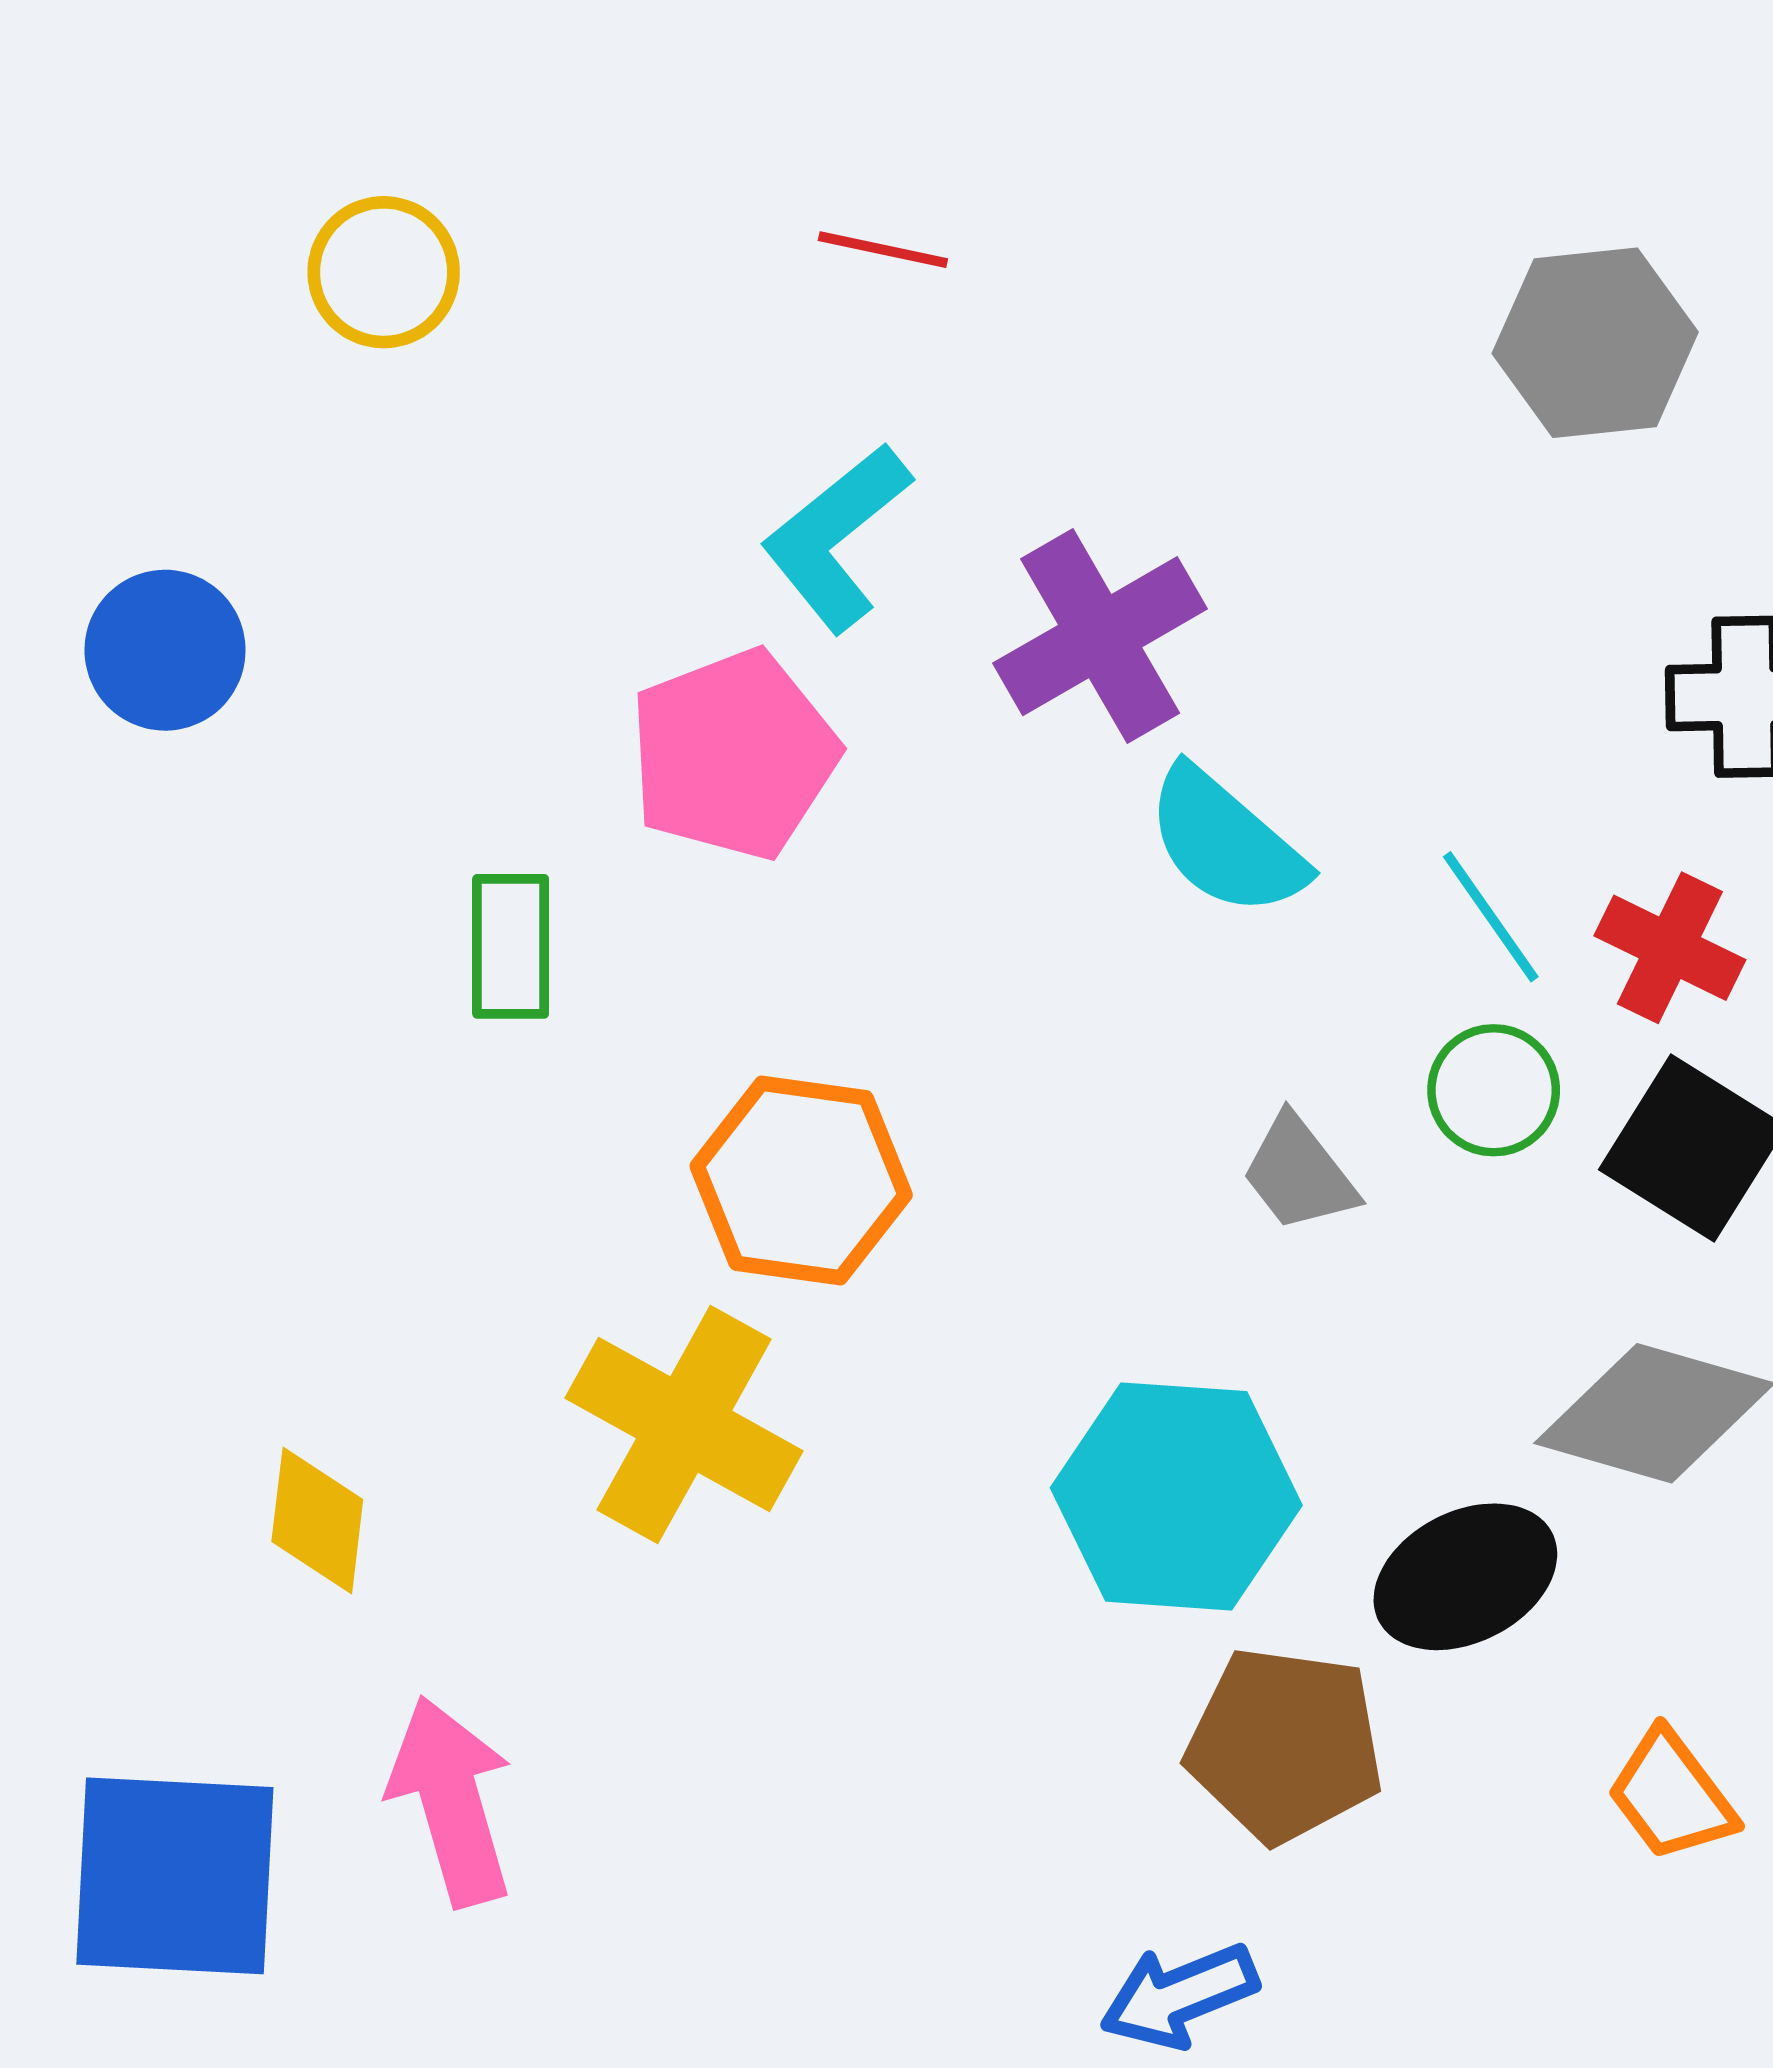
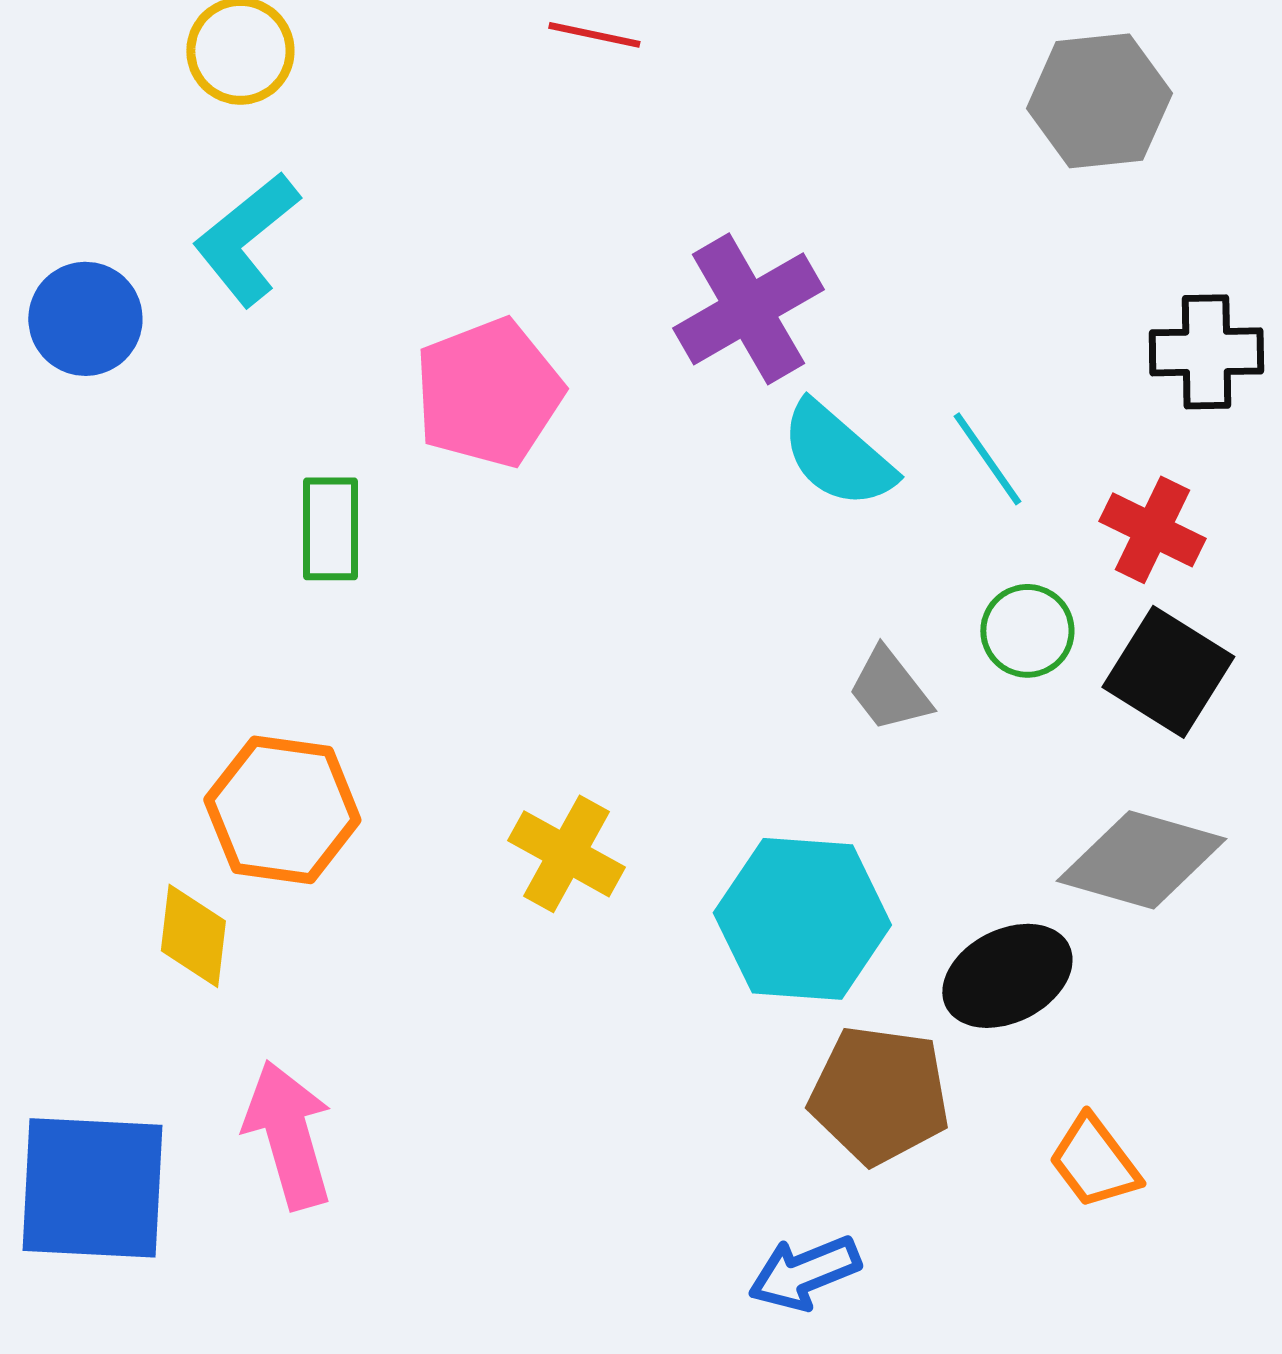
cyan L-shape: (836, 537) -> (246, 239), moved
cyan line: (1491, 917) -> (987, 459), moved
orange hexagon: (801, 1180) -> (282, 810), moved
yellow cross: (684, 1424) -> (566, 854), moved, size x0.7
orange trapezoid: (1671, 1795) -> (1094, 1162), moved

